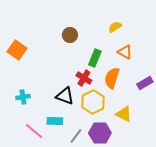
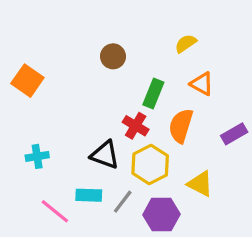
gray line: (76, 136) -> (123, 202), moved

